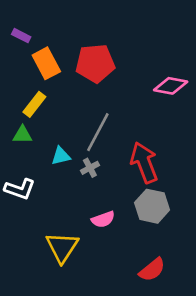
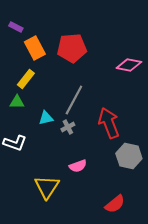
gray hexagon: (152, 206) -> (129, 156), moved

